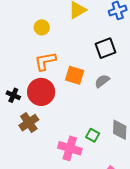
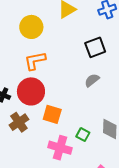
yellow circle: (42, 27) -> (31, 27), size x1.5
orange square: (75, 75) -> (52, 114), moved

